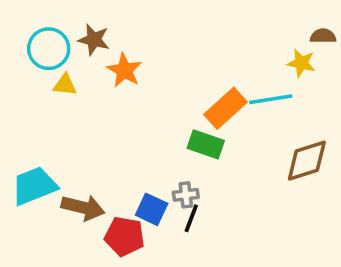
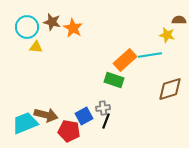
orange star: (124, 70) -> (73, 28), moved
cyan trapezoid: (34, 186) -> (25, 123), moved
blue square: (152, 209) -> (84, 116), turned 36

